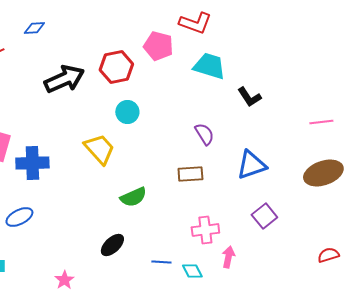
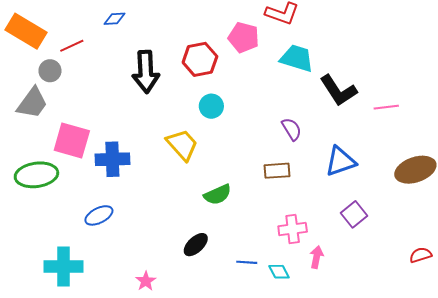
black arrow: (64, 79) -> (146, 72), turned 111
black L-shape: (249, 97) -> (338, 91), size x1.5
pink line: (321, 122) -> (386, 107), moved

